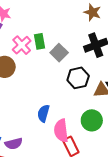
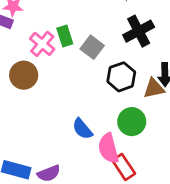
blue semicircle: (43, 113) -> (82, 129), turned -48
green circle: (92, 120) -> (132, 122), moved

